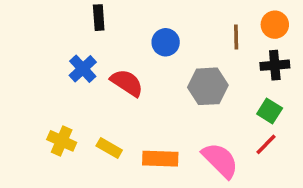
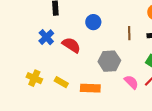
brown line: (236, 37) -> (129, 33), moved
gray hexagon: (208, 86) -> (109, 61), moved
pink semicircle: (220, 160) -> (131, 82), moved, size x0.7

